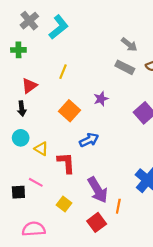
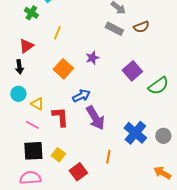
green cross: (18, 50) -> (31, 13), moved, turned 32
pink line: (36, 182) -> (32, 125), moved
purple arrow: (98, 190) -> (95, 118), moved
black square: (18, 192) -> (33, 151), moved, size x1.5
red square: (97, 222) -> (78, 172), moved

